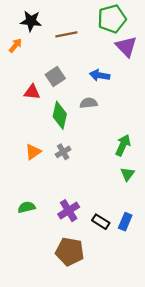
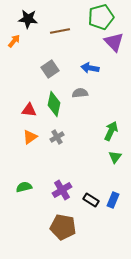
red triangle: (32, 92) -> (29, 110), moved

